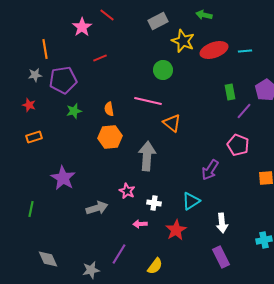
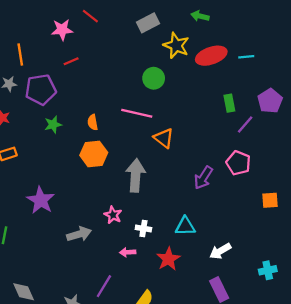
pink star: (82, 27) -> (62, 30), turned 30
red line: (100, 58) -> (71, 61), moved
purple arrow: (210, 170) -> (203, 178), moved
cyan triangle: (191, 201) -> (185, 226), turned 30
white arrow: (222, 223) -> (220, 251), turned 66

